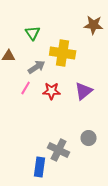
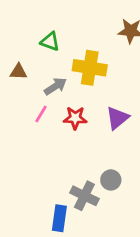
green triangle: (33, 33) -> (50, 41), turned -35
gray circle: (89, 138) -> (111, 180), moved

